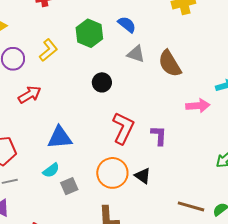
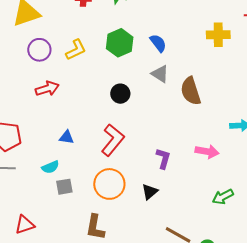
pink arrow: (198, 106) -> (207, 152), moved
red L-shape: (123, 128) -> (113, 140), moved
blue triangle: (60, 138) -> (66, 137), size x0.6
black triangle: (143, 176) -> (150, 192), moved, turned 30

